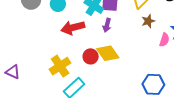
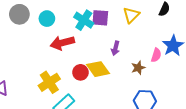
brown star: (148, 21) -> (138, 68), moved
purple arrow: (107, 25) -> (115, 48), moved

